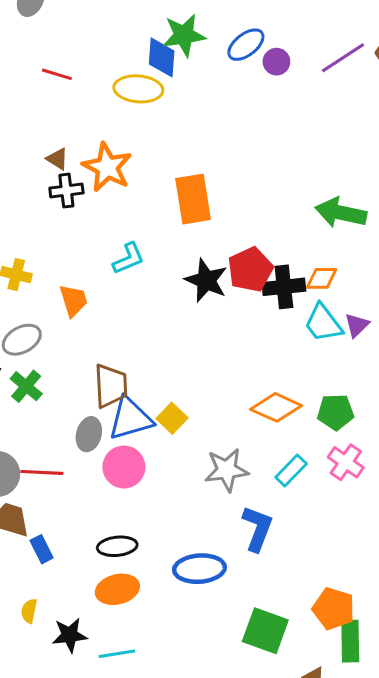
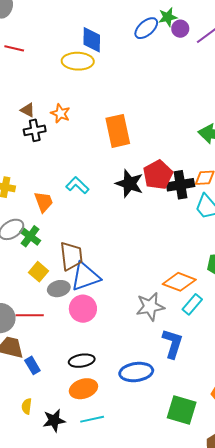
green star: (184, 35) -> (168, 17), moved, size x0.7
purple circle: (276, 62) -> (180, 29), moved
red line: (57, 74) -> (14, 48), moved
orange star: (107, 167) -> (60, 113), size x0.6
cyan L-shape: (129, 258) -> (77, 185), moved, turned -110
green cross: (26, 386) -> (30, 236), moved
orange diamond: (276, 407) -> (179, 282), moved
yellow square: (172, 418) -> (39, 272), moved
gray ellipse: (89, 434) -> (59, 289), turned 65
cyan line: (117, 654) -> (92, 419), moved

